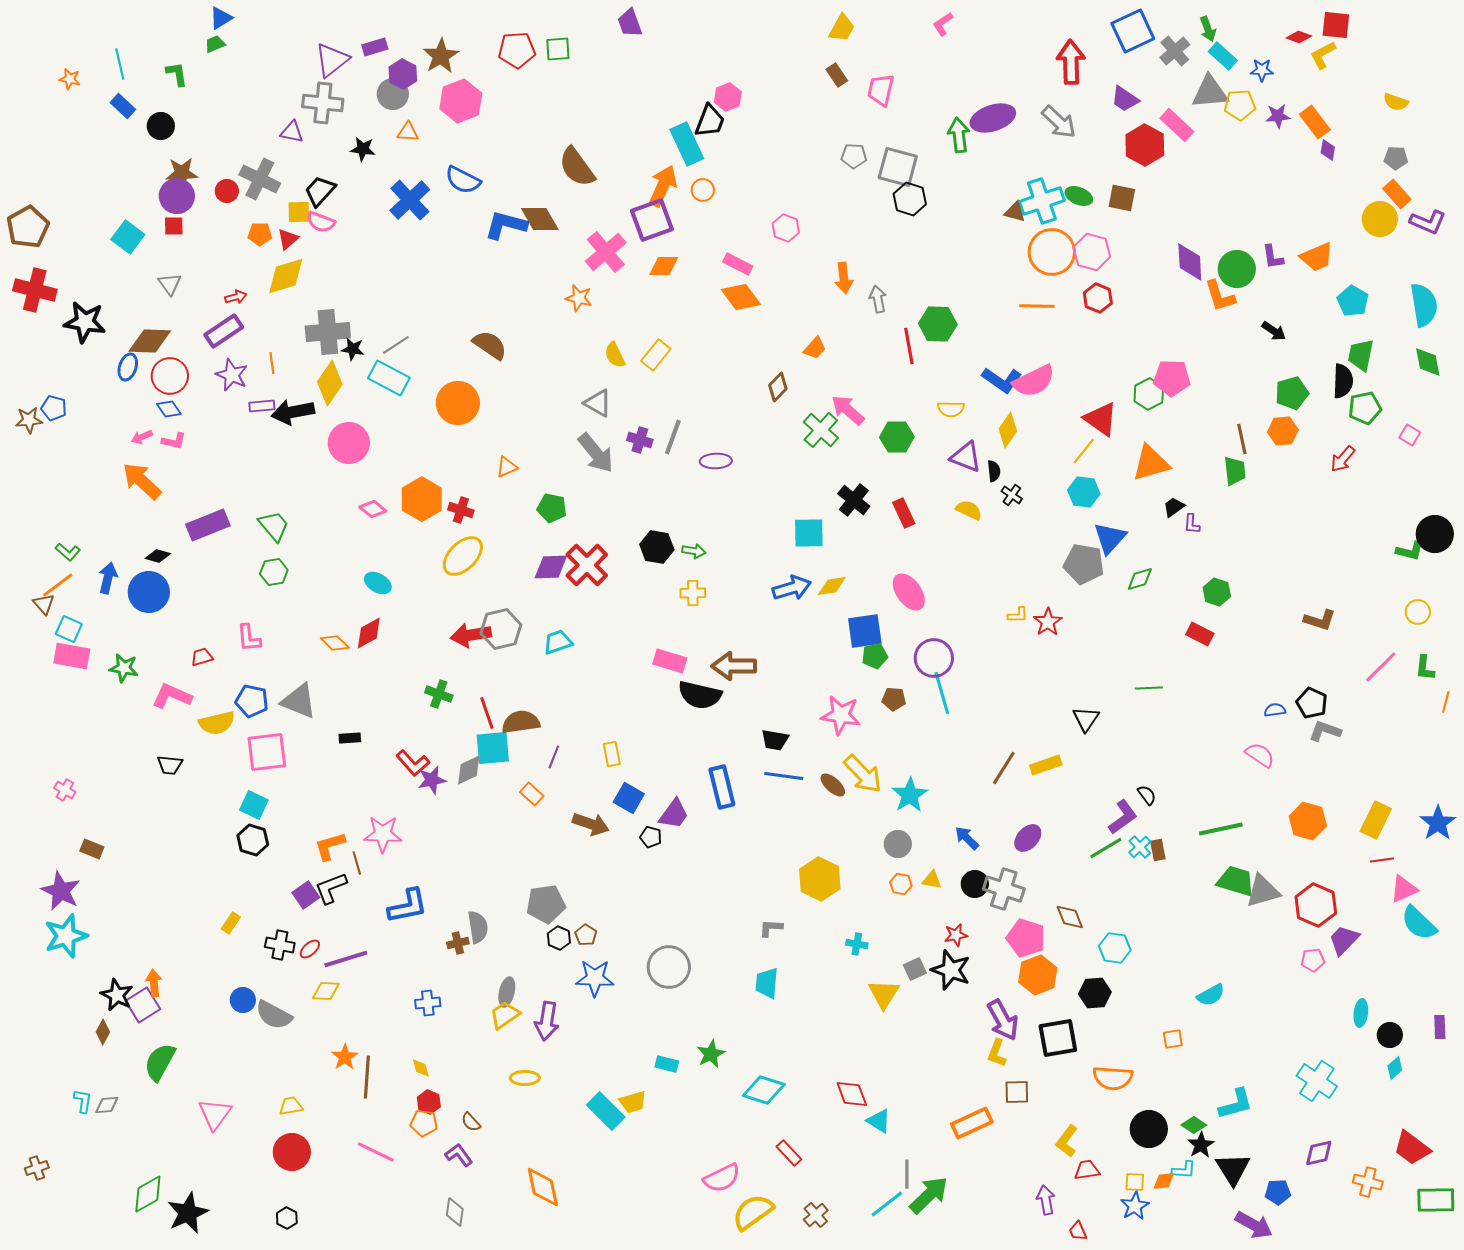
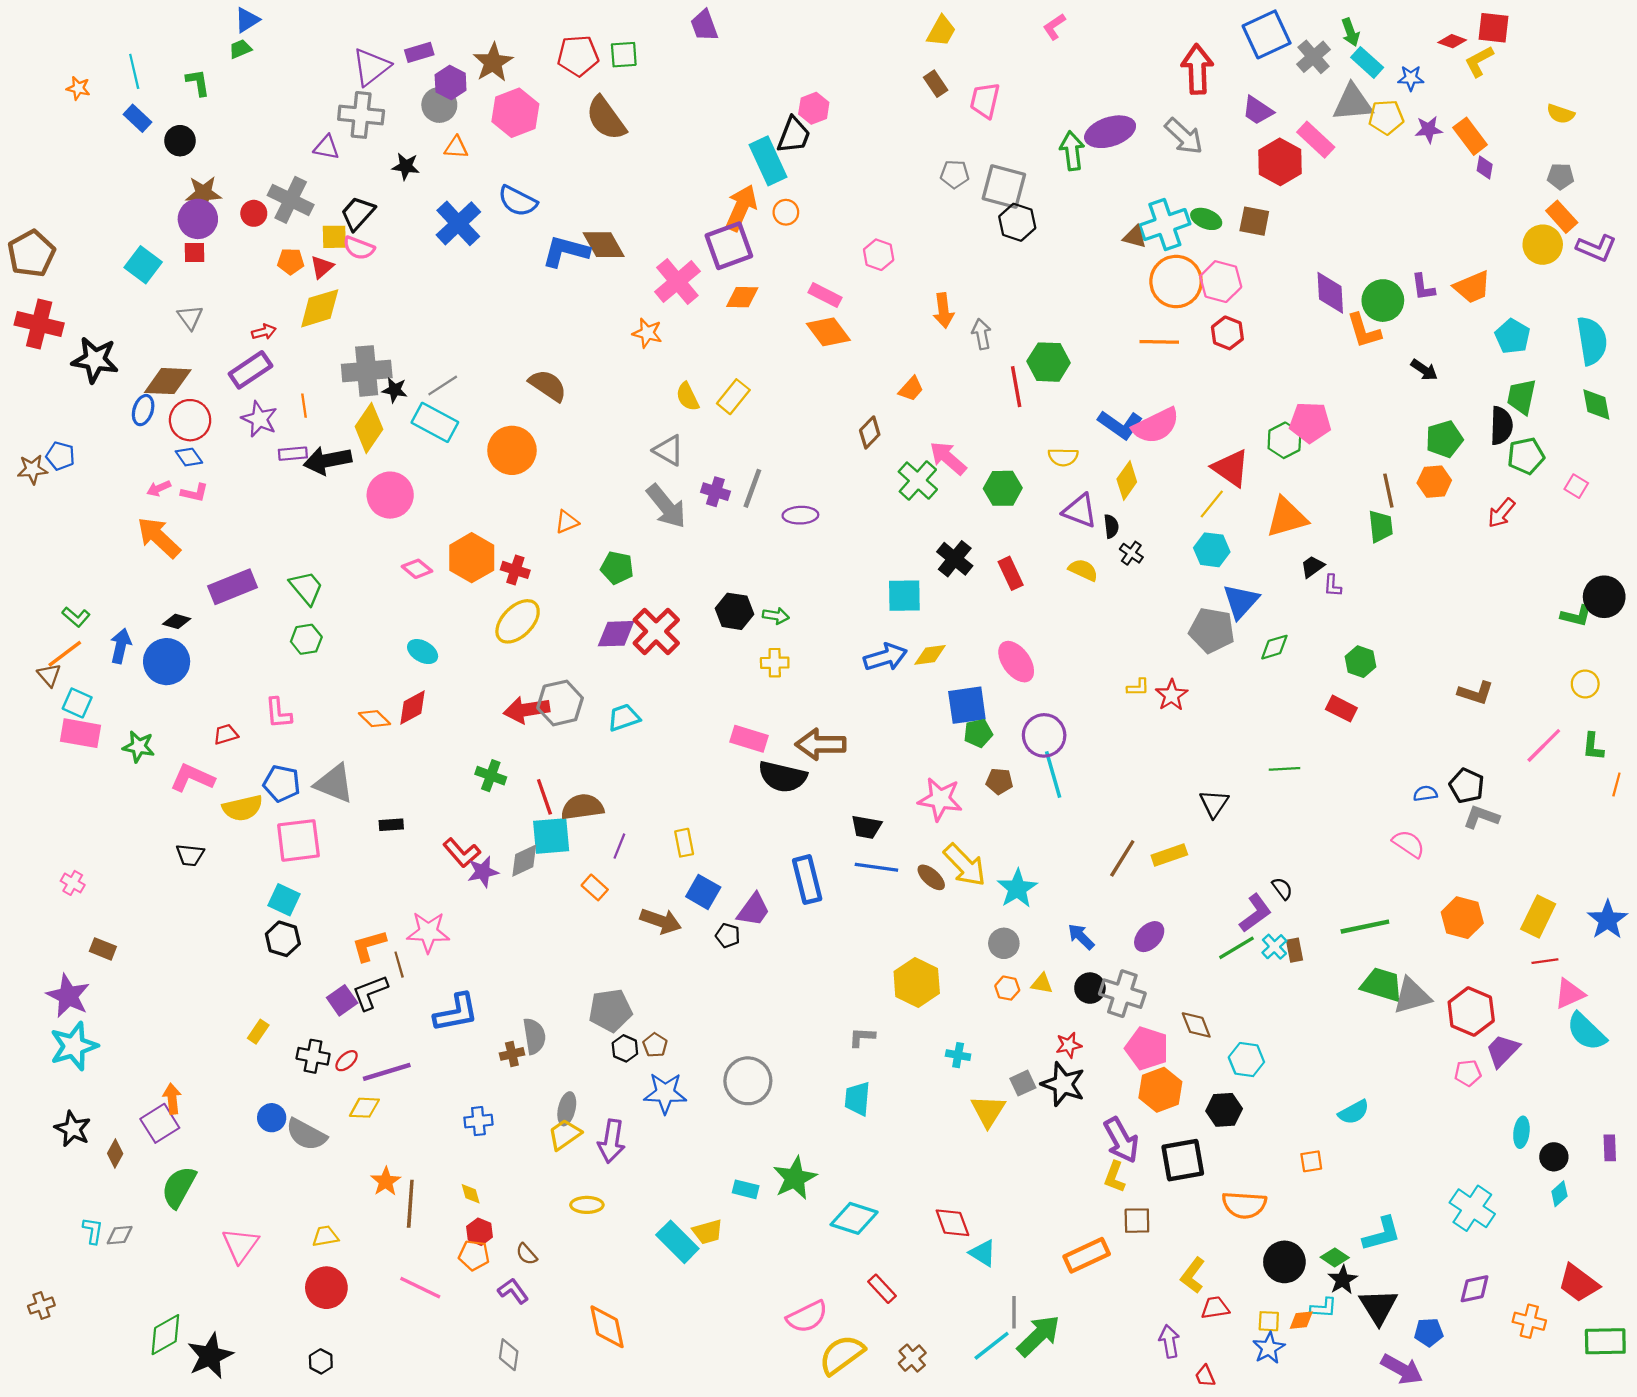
brown semicircle: (577, 167) -> (606, 118), moved
black star: (117, 995) -> (73, 1129), moved
green star: (711, 1054) -> (795, 1178), size x1.4

